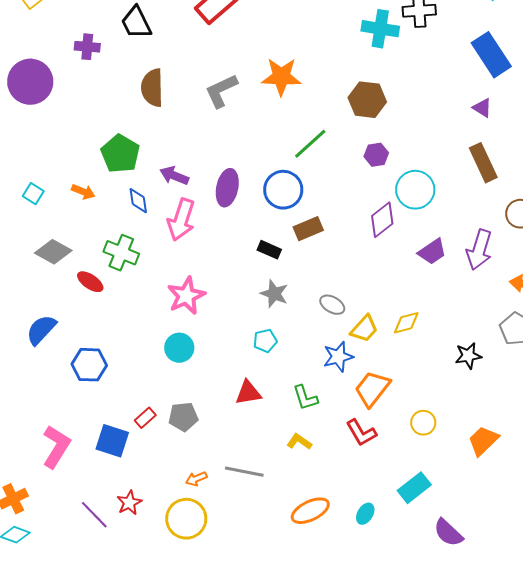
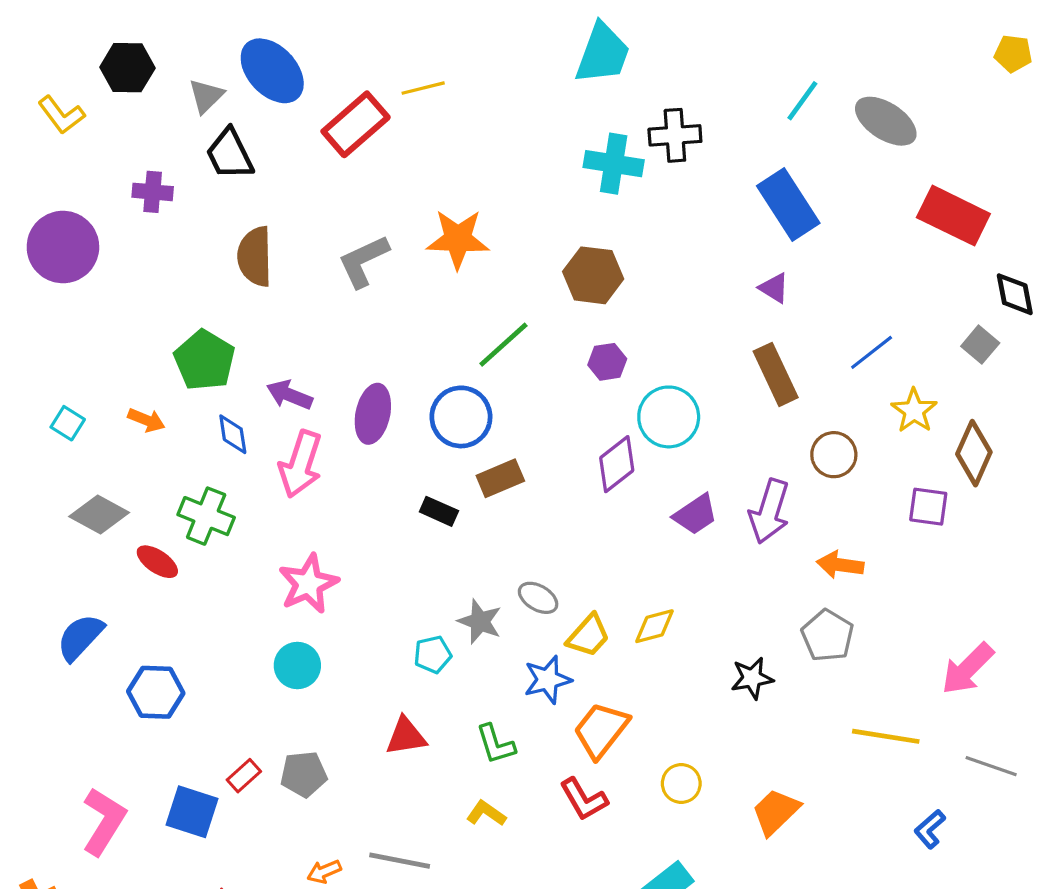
gray star: (274, 294) -> (480, 621), moved

